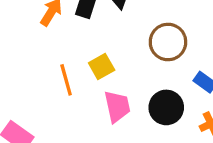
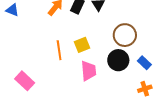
black circle: (166, 107) -> (118, 60), moved

